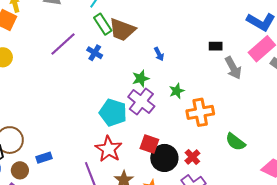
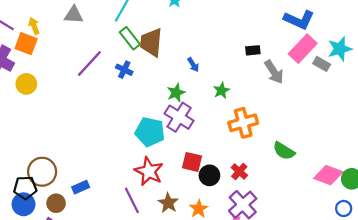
brown trapezoid: (122, 30) -> (151, 42), turned 80
green star: (177, 91) -> (221, 90), moved
black circle: (164, 158) -> (209, 175), size x0.7

